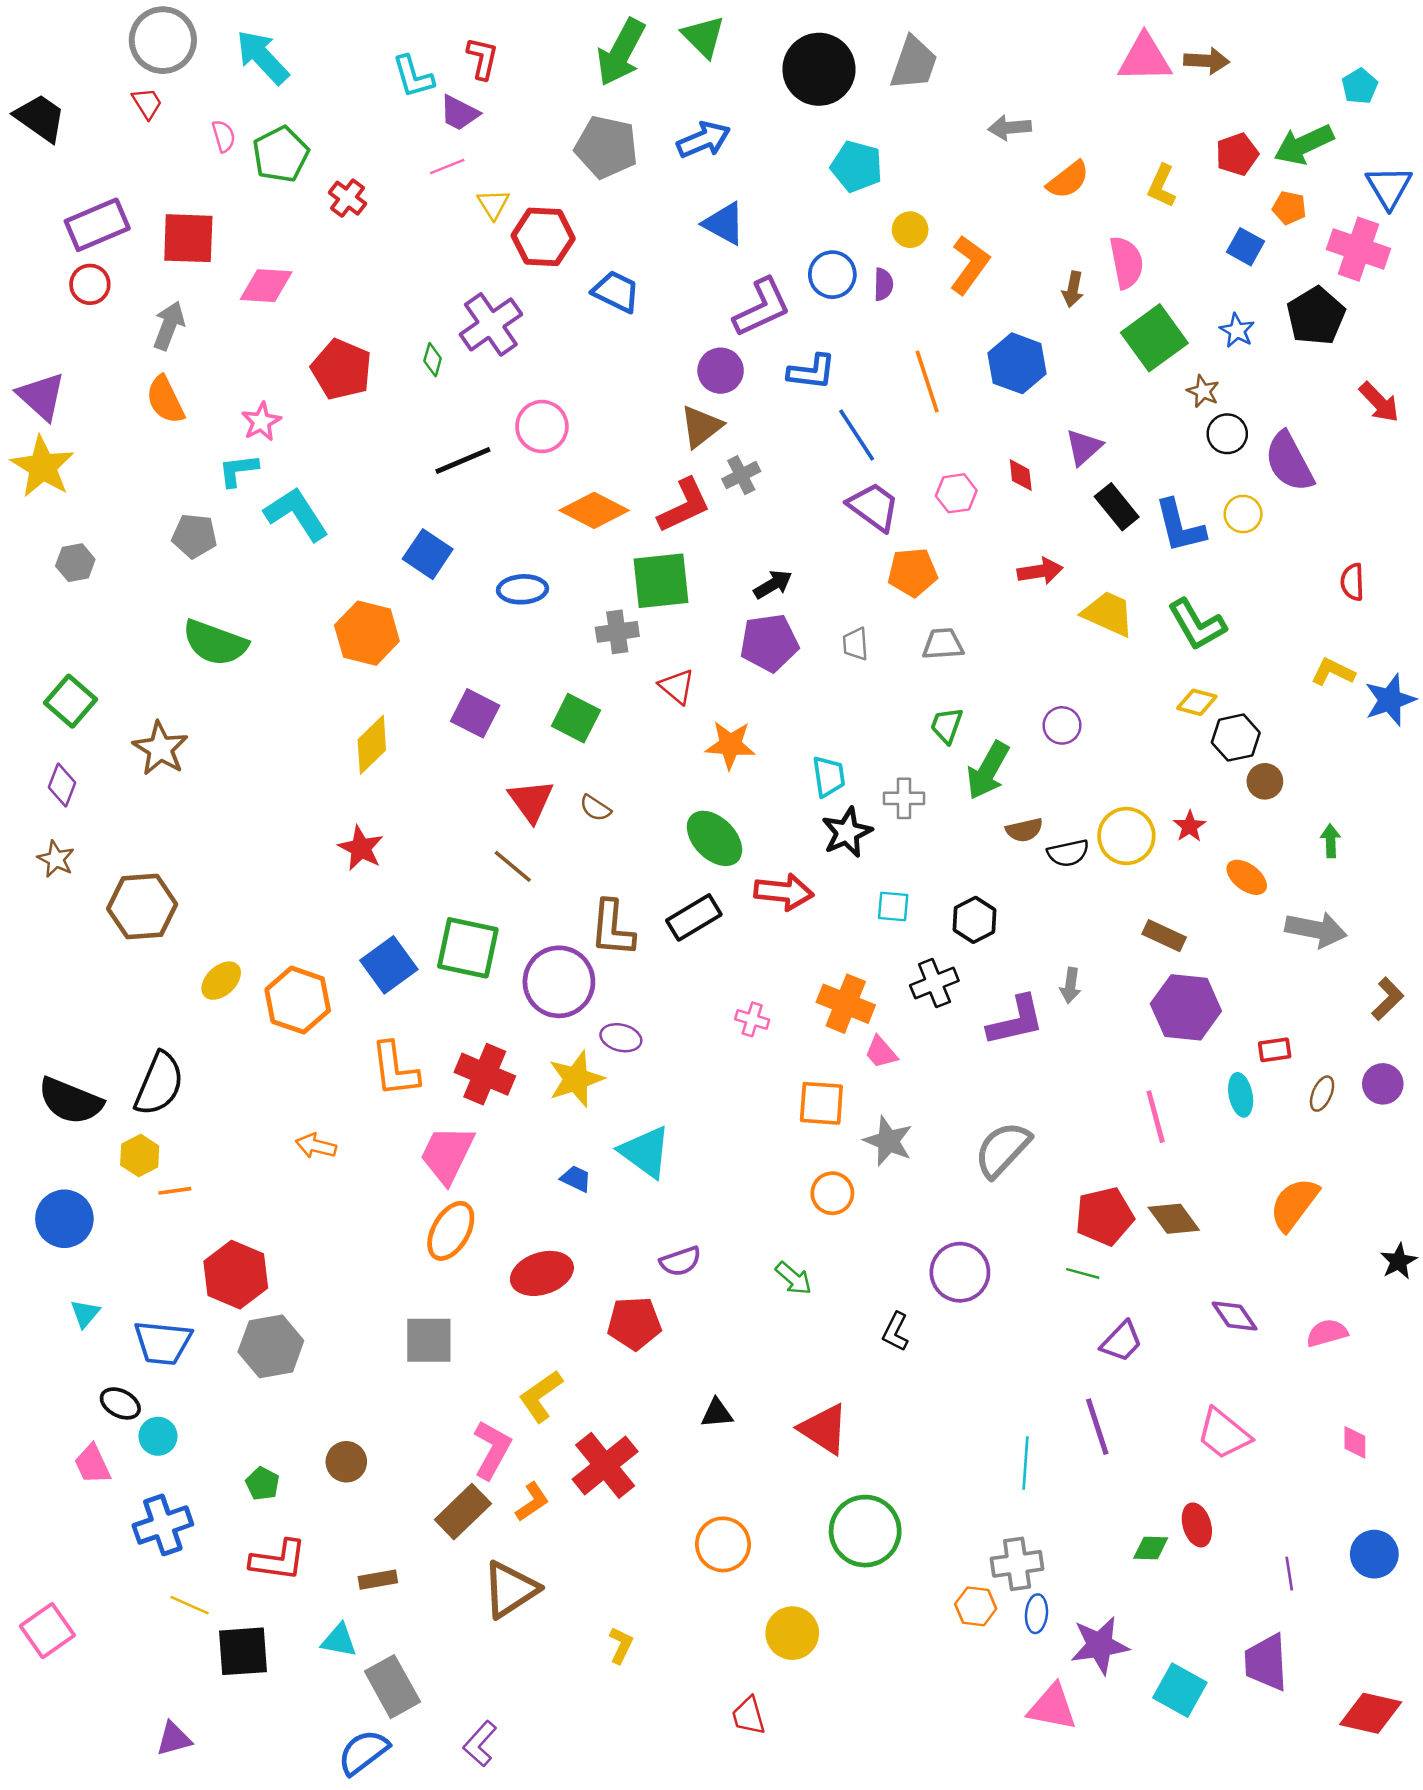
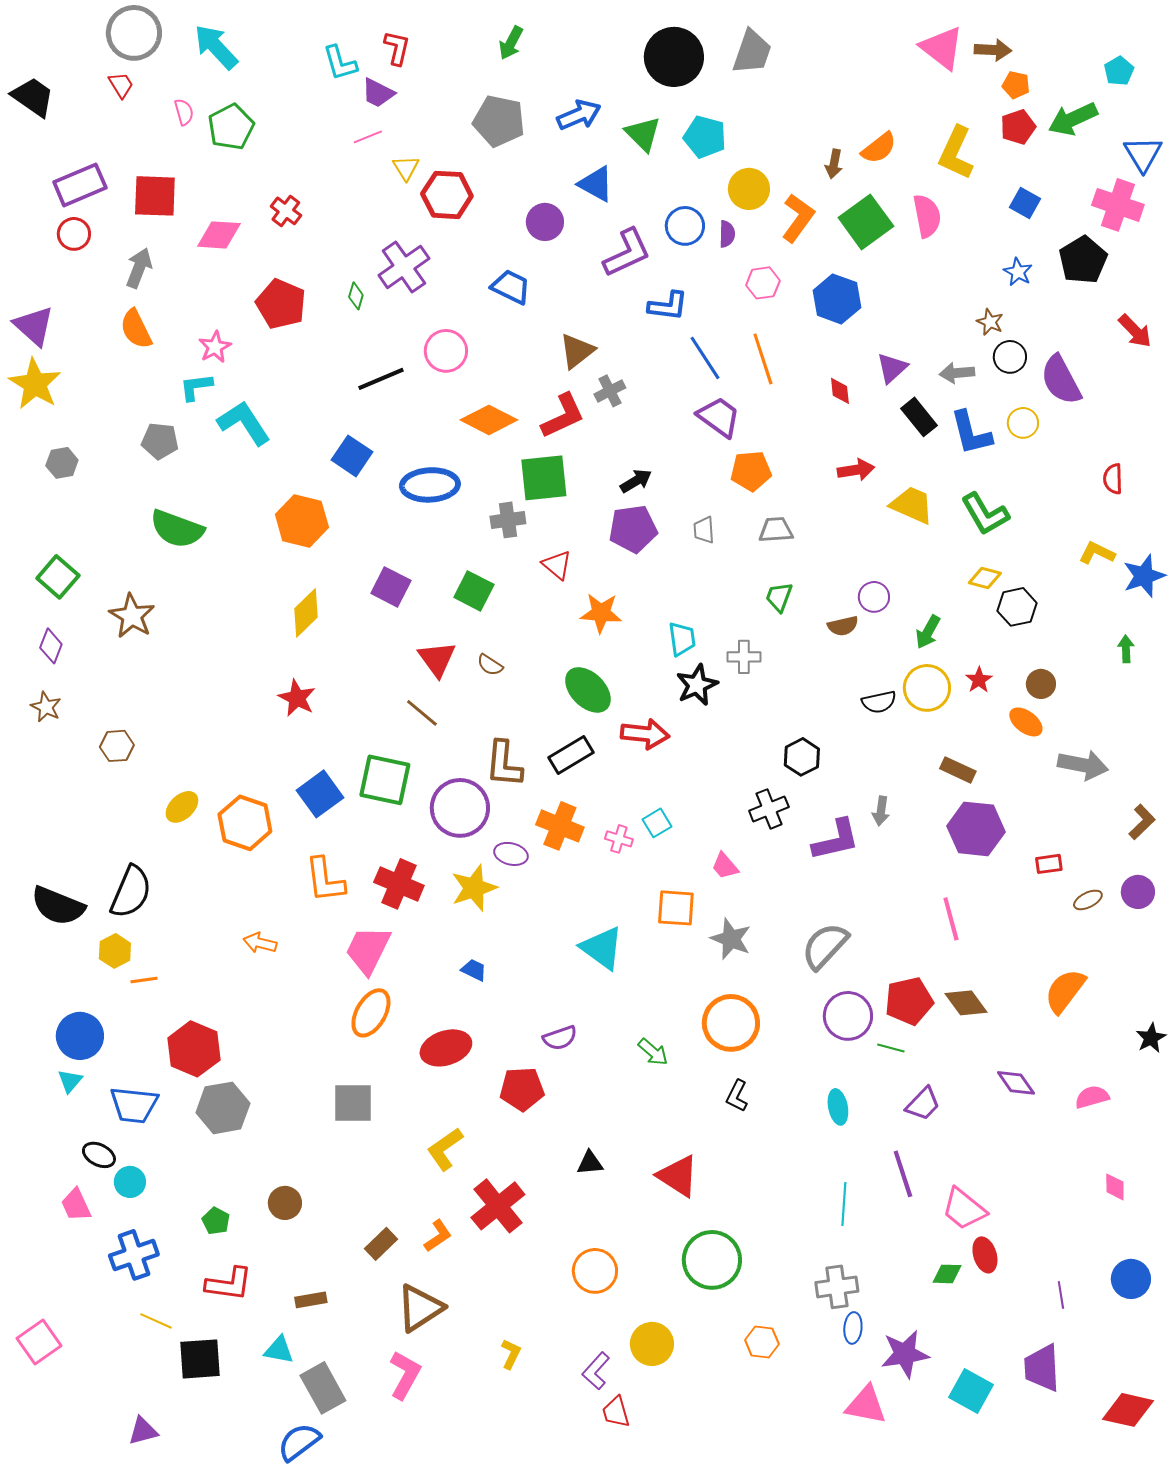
green triangle: (704, 36) -> (643, 134), moved
green arrow: (621, 52) -> (511, 43), size x0.6
pink triangle: (1145, 58) -> (942, 48), turned 39
gray arrow: (1010, 128) -> (957, 373), moved
yellow L-shape: (1162, 186) -> (956, 153), size x1.5
red cross: (348, 198) -> (286, 211), moved
orange pentagon: (1289, 208) -> (1016, 85), moved
yellow circle: (910, 230) -> (749, 189), size x1.4
brown arrow: (1073, 289) -> (834, 164), moved
blue trapezoid: (616, 292) -> (511, 287), moved
green square: (1154, 338) -> (866, 222), moved
purple circle: (721, 371) -> (545, 222), moved
orange line: (927, 382) -> (763, 359), moved
pink hexagon: (956, 493) -> (763, 283), moved
blue ellipse: (522, 589) -> (430, 485), size x1.4
green arrow: (988, 770) -> (928, 632), moved, size x0.7
brown circle: (1265, 781) -> (1041, 684), moved
brown semicircle: (1024, 830) -> (843, 626), moved
green arrow: (1331, 841) -> (1126, 649), moved
brown hexagon: (142, 906) -> (117, 746), size x0.6
cyan square: (893, 906) -> (657, 823), moved, turned -36
orange cross: (846, 1004) -> (560, 826), moved
brown ellipse: (1322, 1094) -> (1088, 900), turned 40
cyan ellipse: (1241, 1095) -> (838, 1107), moved
cyan triangle: (645, 1152) -> (602, 948), moved
orange circle: (832, 1193) -> (731, 1023), moved, size x1.6
blue circle: (64, 1219) -> (80, 1036), moved
purple circle: (960, 1272) -> (848, 1016), moved
pink trapezoid: (1224, 1434) -> (964, 1209), moved
pink L-shape: (492, 1450) -> (405, 1375), moved
brown rectangle: (463, 1512) -> (381, 1244), size x0.7
orange hexagon: (976, 1606) -> (762, 1342), moved
purple L-shape: (480, 1744) -> (596, 1371), moved

